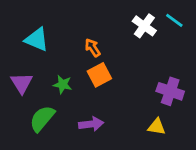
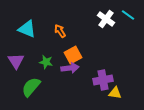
orange arrow: (93, 48) -> (60, 31), moved
purple cross: (170, 91) -> (103, 80), moved, turned -30
purple arrow: (91, 124) -> (70, 68), moved

